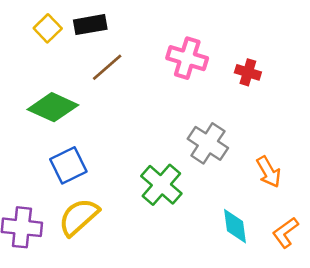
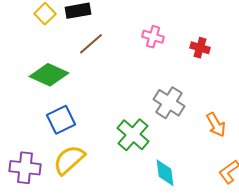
pink cross: (187, 58) -> (153, 37), size x0.7
cyan diamond: (235, 226) -> (165, 173), moved

